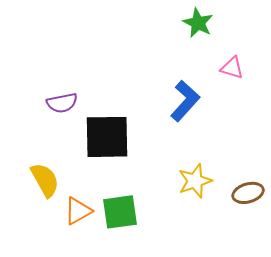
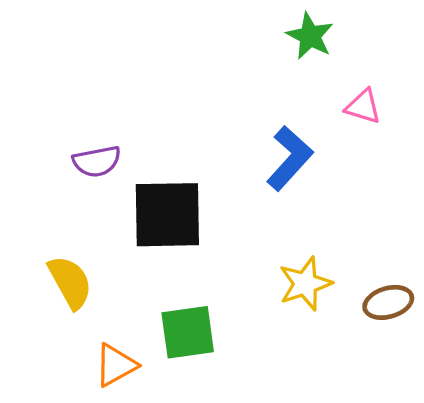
orange triangle: (78, 211) -> (116, 365), moved

